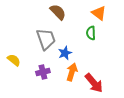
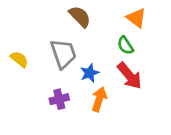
green semicircle: (91, 33) -> (125, 45), turned -32
yellow semicircle: (14, 60) -> (19, 59), moved
red arrow: (94, 83) -> (129, 76), moved

